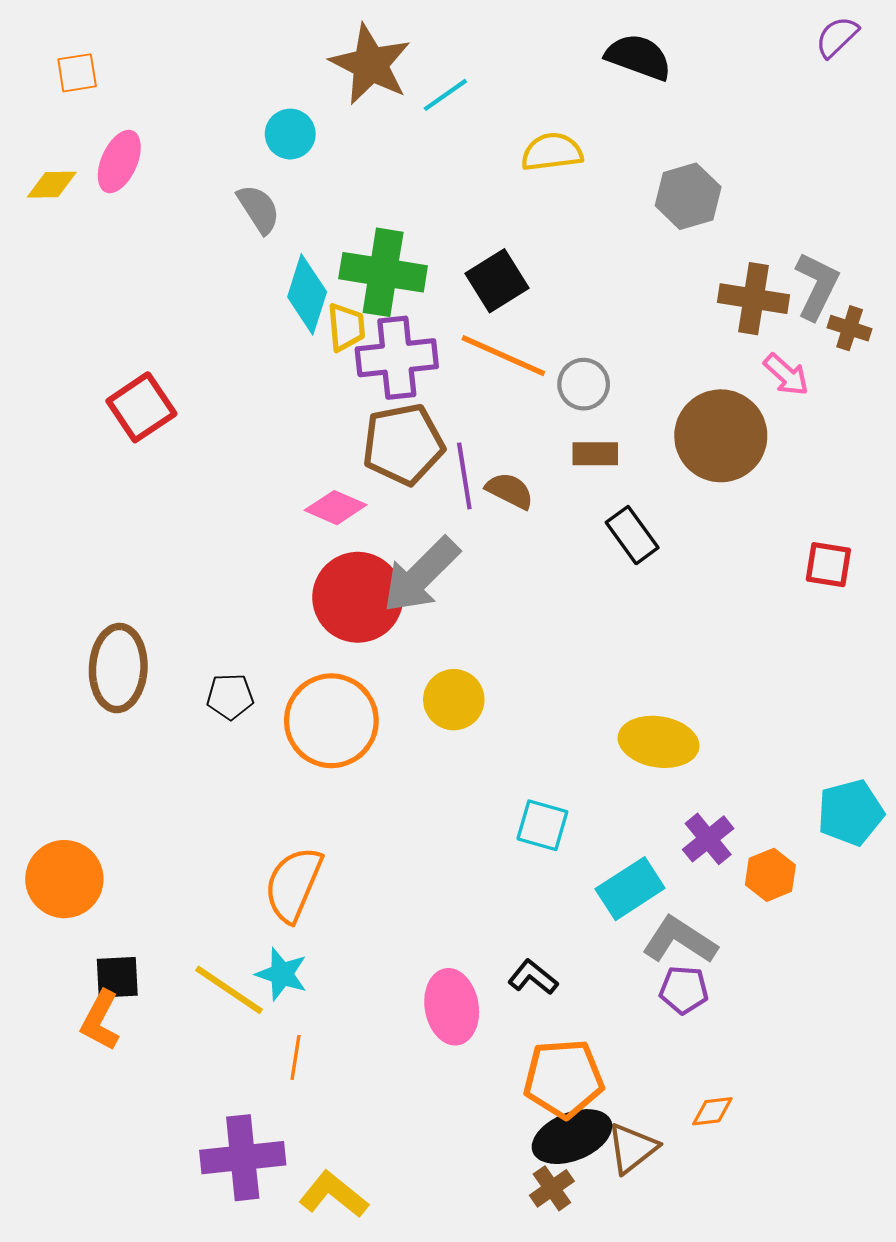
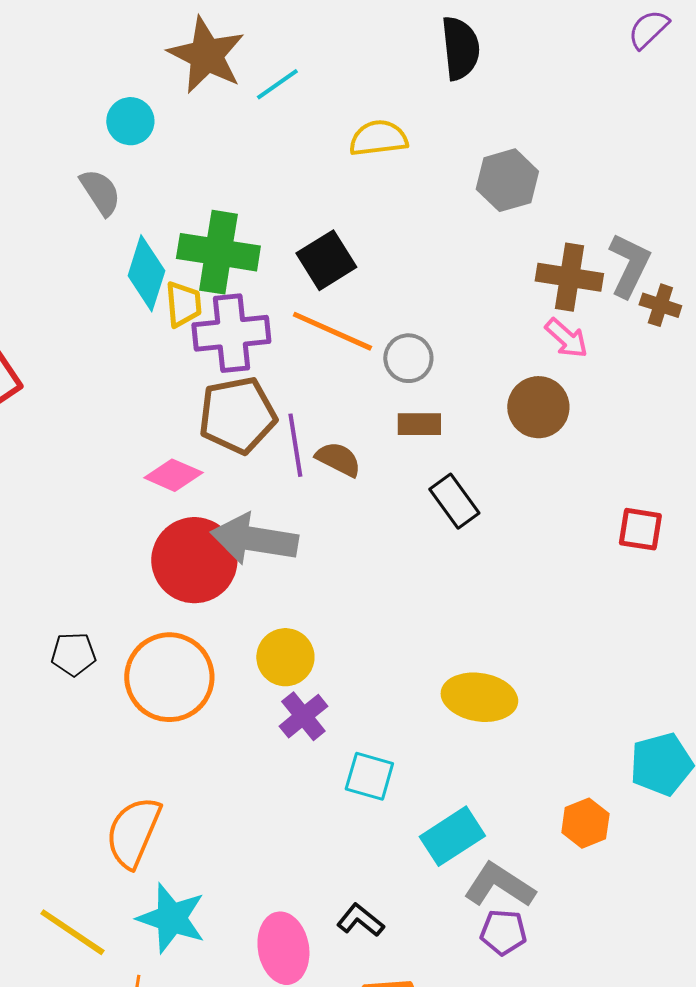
black semicircle: (638, 57) -> (460, 48), turned 64
pink arrow: (786, 375) -> (566, 338), moved
brown circle: (721, 436) -> (538, 407), size x0.7
gray arrow: (421, 575) -> (254, 539), turned 54
purple cross: (708, 839) -> (303, 716), moved
cyan star: (282, 974) -> (171, 918), moved, size x1.4

